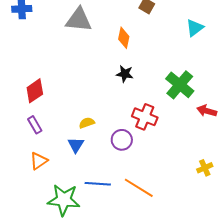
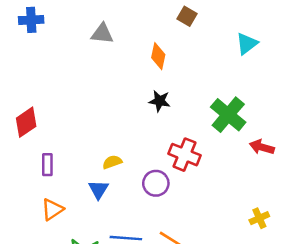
gray triangle: (79, 20) -> (102, 34), size x0.7
red diamond: (35, 91) -> (26, 122), moved
purple rectangle: (35, 125) -> (47, 165), turned 30

